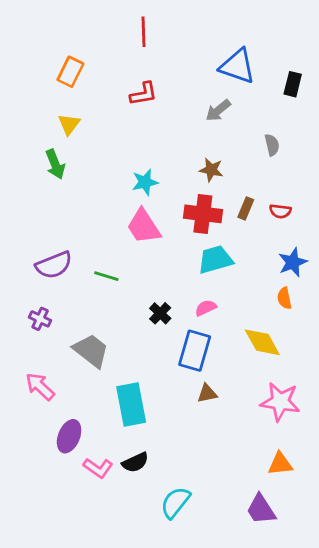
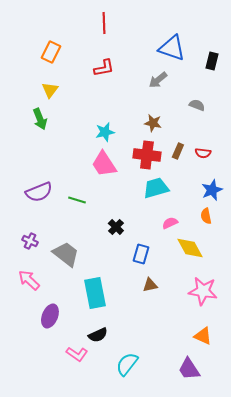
gray semicircle: (272, 145) -> (197, 105), turned -56
pink semicircle: (206, 308) -> (170, 223), moved
purple cross: (40, 319) -> (30, 241), moved
blue rectangle: (195, 351) -> (141, 254), size x0.7
orange triangle: (280, 464) -> (203, 336), turned 30
pink L-shape: (98, 468) -> (77, 354), moved

